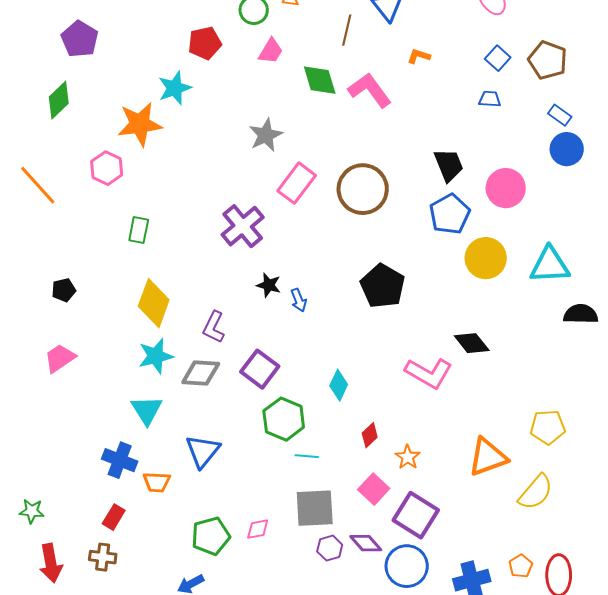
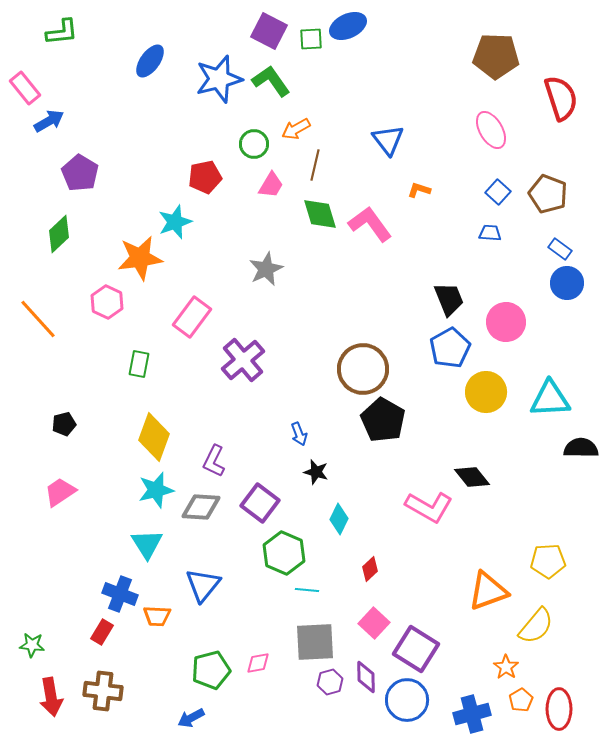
brown line: (347, 30) -> (315, 165), moved
pink rectangle: (297, 183) -> (192, 317), moved
brown circle: (363, 189) -> (363, 369), moved
black star: (269, 285) -> (316, 472), moved
orange star: (408, 457) -> (506, 667), moved
red rectangle: (114, 517) -> (102, 632), moved
purple diamond: (366, 543) -> (366, 677), turned 40
brown cross: (103, 557) -> (103, 691), size x1.4

